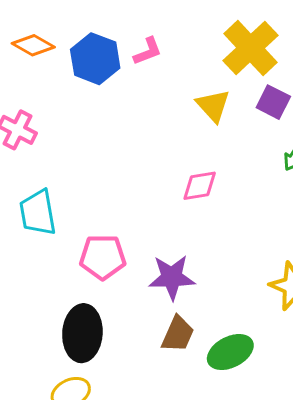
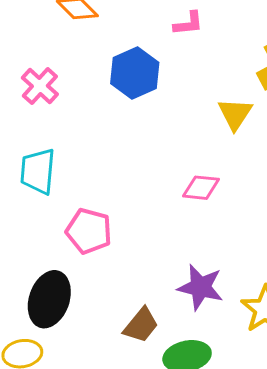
pink L-shape: (148, 51) -> (188, 23), moved
blue hexagon: (95, 59) -> (135, 73), moved
purple star: (172, 277) -> (200, 287), moved

